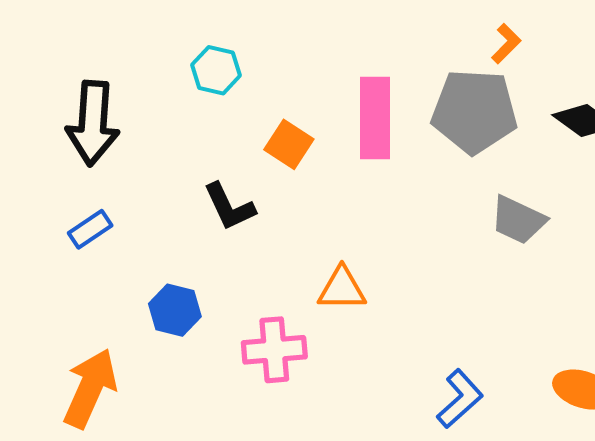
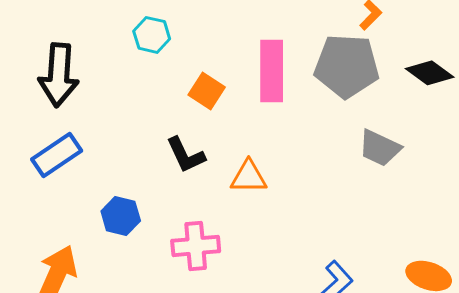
black L-shape: (229, 207) -> (186, 155), moved
blue rectangle: (90, 229) -> (57, 155), size x1.5
orange triangle: (342, 289) -> (249, 177), moved

